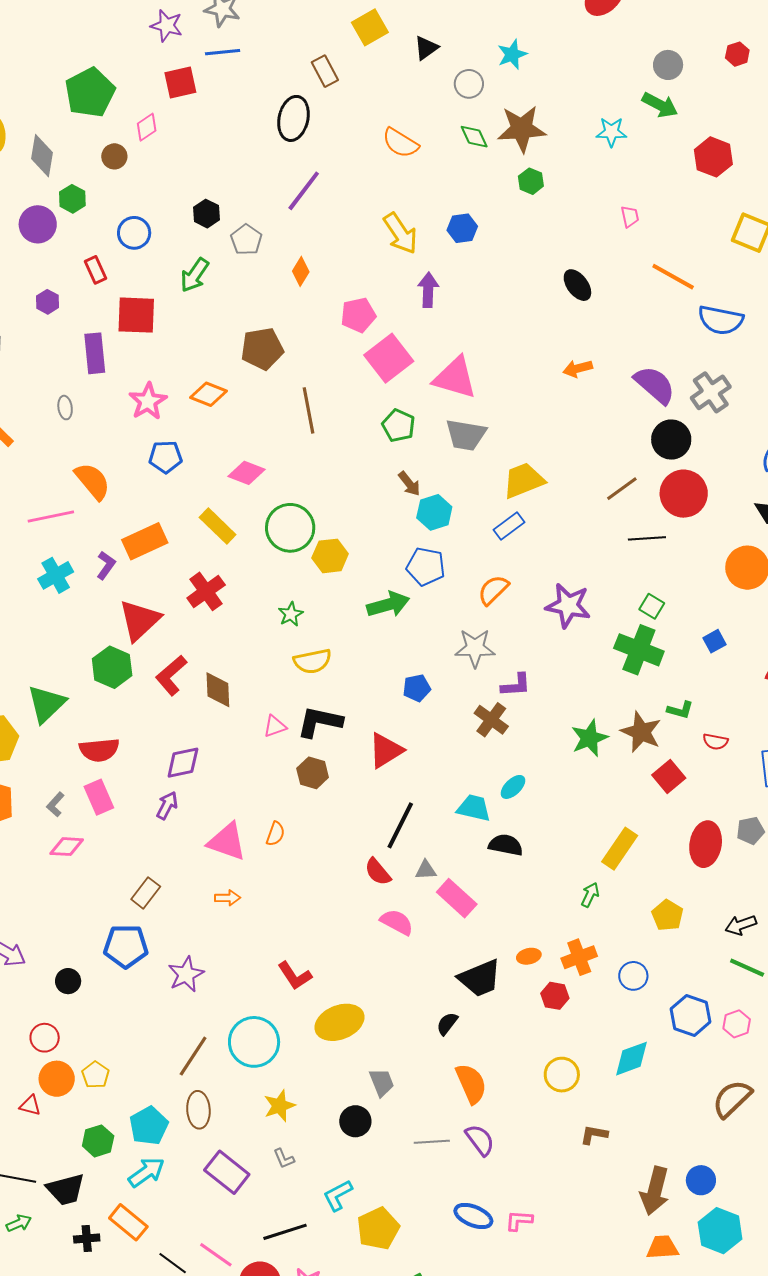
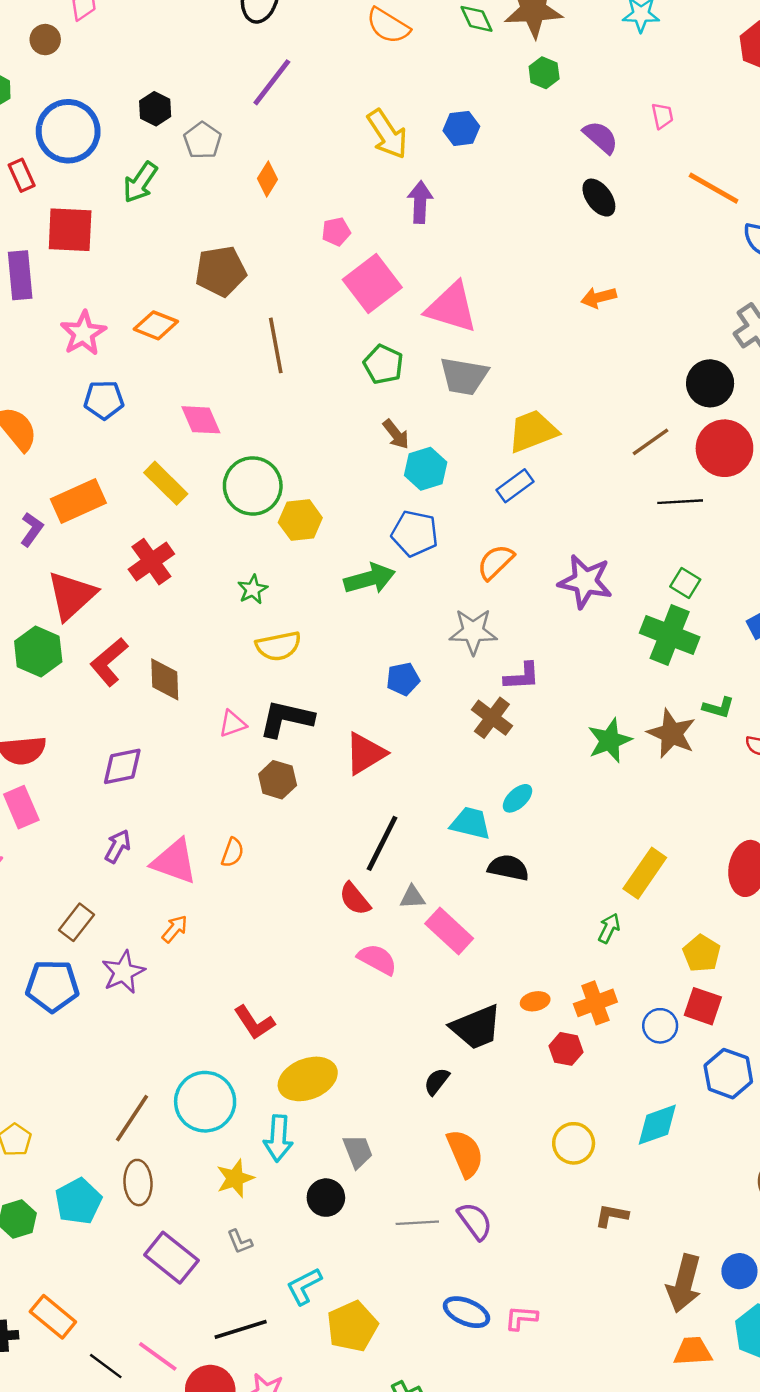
blue circle: (134, 233) -> (68, 131), size x1.6
pink pentagon: (358, 315) -> (336, 232), size x0.7
purple semicircle: (655, 385) -> (601, 137), moved, size x0.7
pink diamond: (246, 473) -> (201, 420), turned 45
red square: (669, 776) -> (703, 1006), moved, turned -32
purple arrow: (167, 805) -> (118, 846), moved
orange arrow: (228, 898) -> (175, 929), turned -50
purple star: (186, 974) -> (123, 972), moved
cyan arrow: (146, 1172) -> (278, 1138), moved, turned 129

